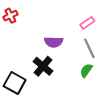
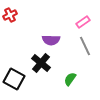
green semicircle: (86, 70) -> (70, 79), moved

